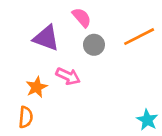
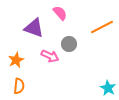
gray circle: (94, 45) -> (69, 44), moved
orange star: (37, 87) -> (16, 60), moved

